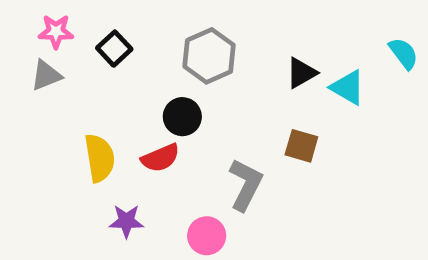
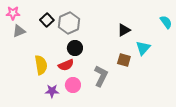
pink star: (56, 32) -> (13, 13), moved
gray hexagon: (209, 56) -> (69, 23), moved
cyan triangle: (348, 87) -> (143, 48), moved, turned 42
pink circle: (207, 236) -> (73, 85), moved

